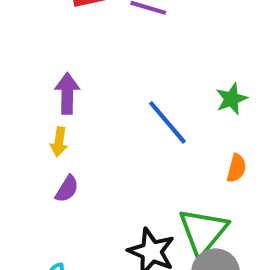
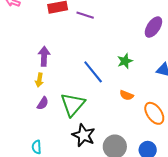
orange semicircle: (236, 168) -> (127, 95), turned 96
green triangle: (203, 232) -> (73, 104), moved

